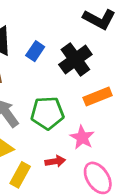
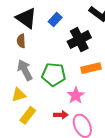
blue rectangle: (35, 51) -> (55, 19), moved
red arrow: (55, 161) -> (61, 115), moved

